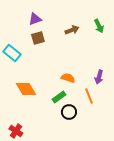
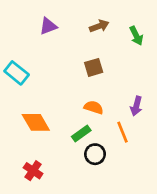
brown arrow: (72, 30) -> (99, 26), moved
brown square: (38, 38) -> (94, 67), moved
red cross: (16, 131) -> (33, 171), moved

